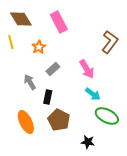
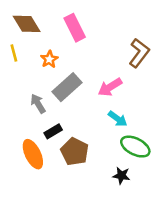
gray rectangle: (53, 69) -> (67, 87), size x1.6
pink arrow: (87, 69) -> (110, 87), turned 90
black rectangle: (48, 97) -> (53, 131), moved, turned 48
black star: (88, 142) -> (121, 176), moved

